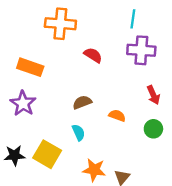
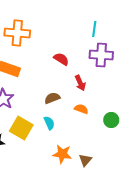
orange cross: (60, 24) -> (17, 33), moved
red arrow: (153, 95) -> (80, 83), moved
yellow square: (47, 154) -> (21, 128), moved

